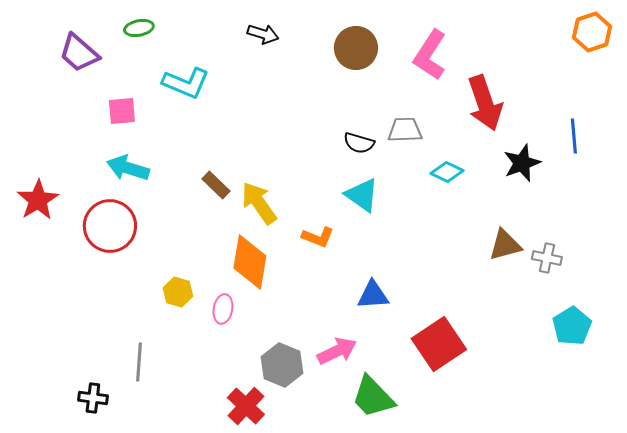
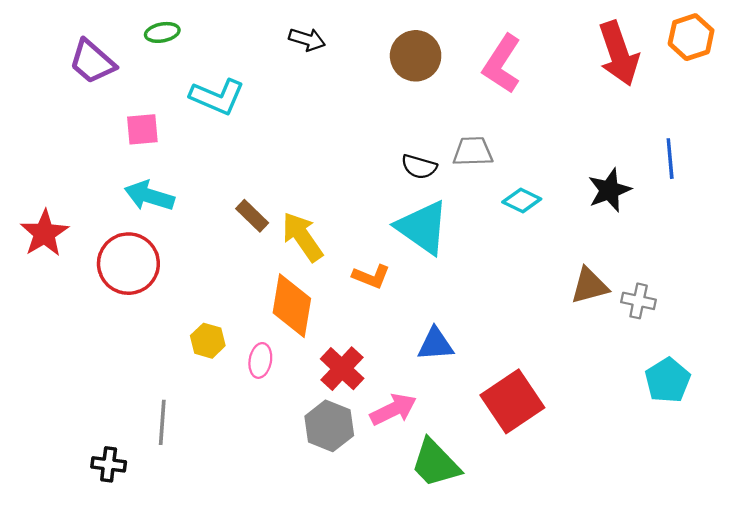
red arrow: (485, 103) -> (619, 53), moved
cyan triangle: (362, 195) -> (423, 227), size x1.4
red cross: (246, 406) -> (342, 369), moved

